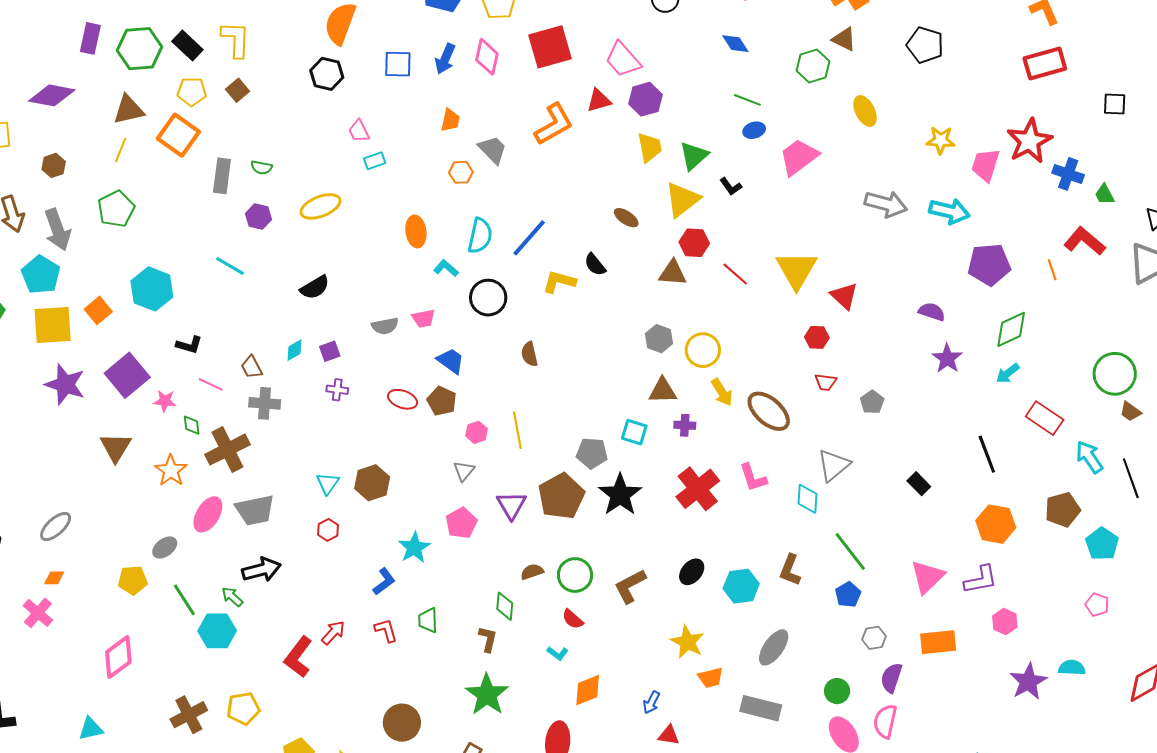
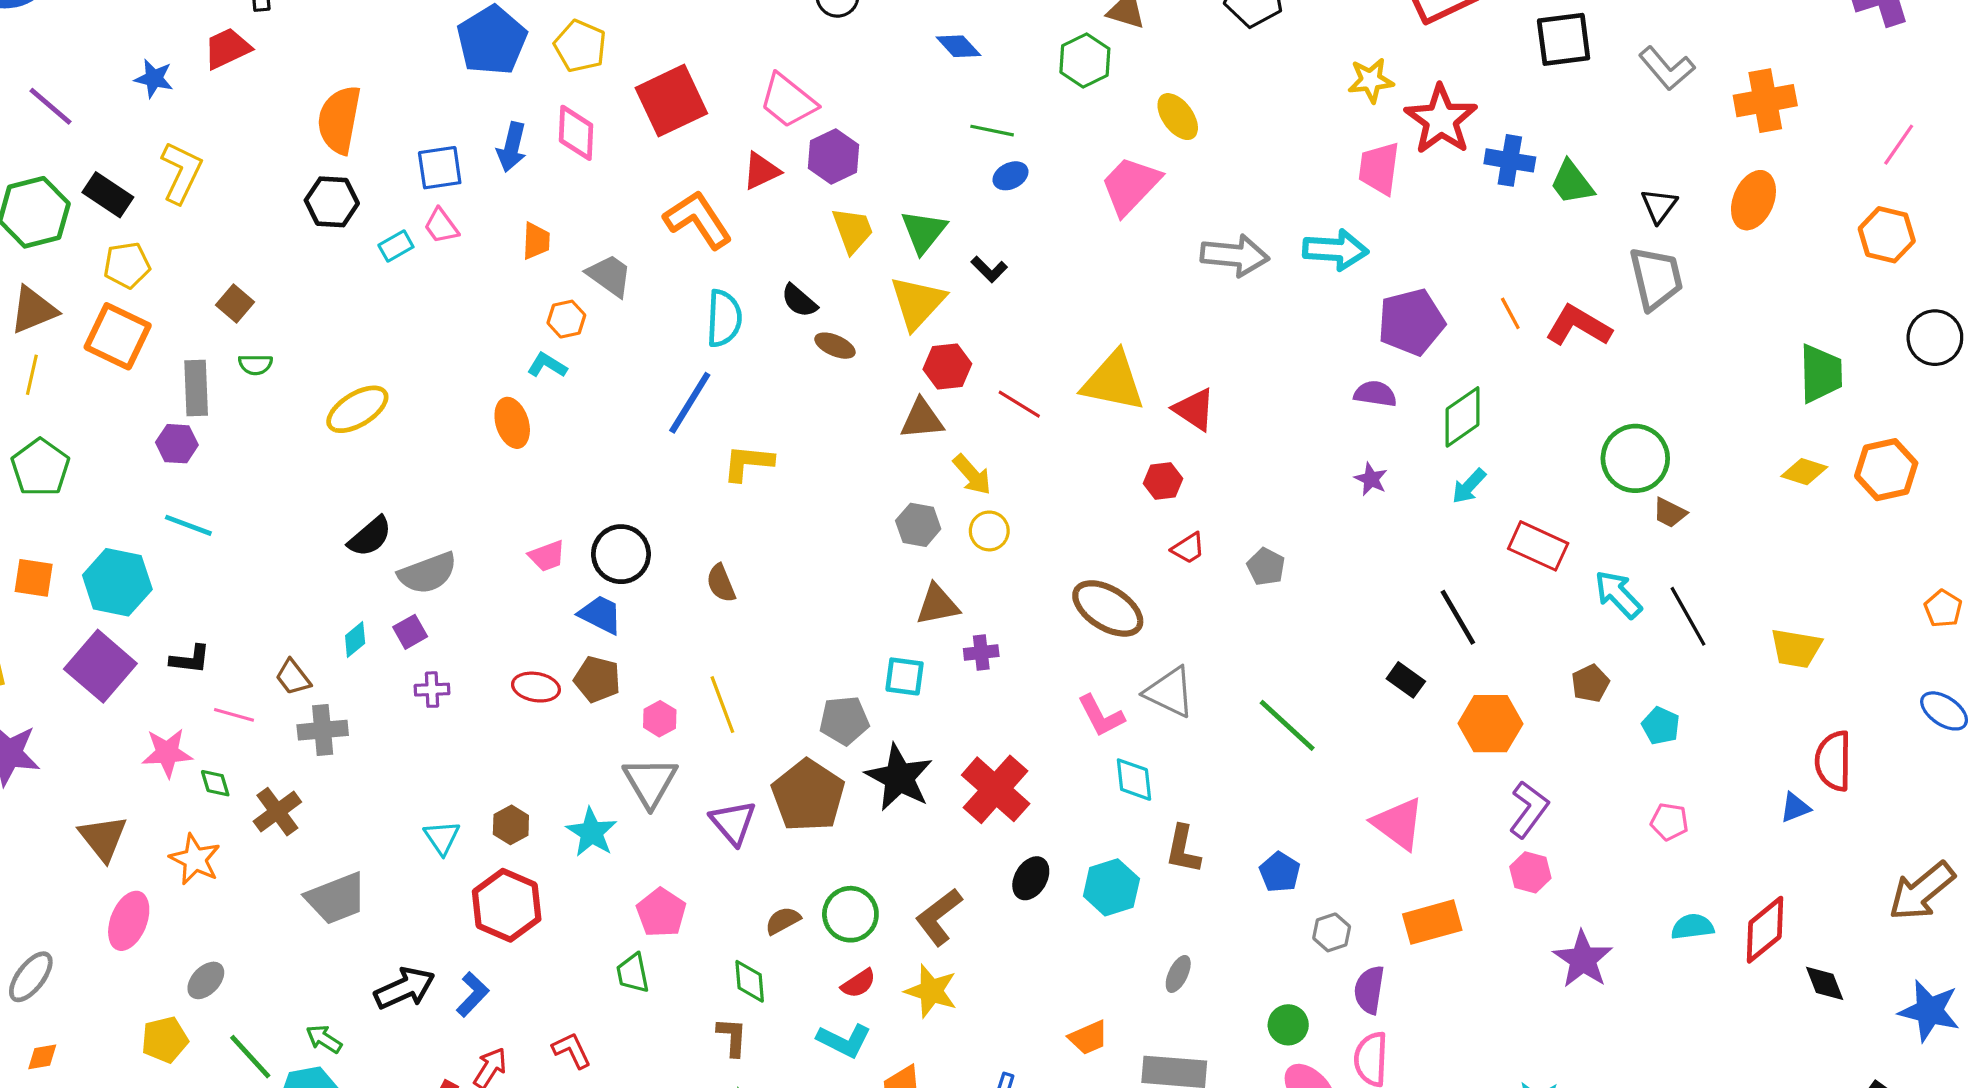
yellow L-shape: (236, 39) -> (181, 172), turned 33
brown square: (237, 90) -> (235, 304), moved
black square: (1115, 104) -> (1564, 39), size x1.5
orange L-shape: (554, 124) -> (698, 220), turned -84
pink trapezoid: (359, 131) -> (441, 226), moved
yellow star: (941, 140) -> (1371, 80), moved
pink trapezoid: (799, 157) -> (1131, 185), moved
cyan rectangle: (375, 161) -> (396, 246), moved
green trapezoid: (1104, 194) -> (1572, 183), size x1.4
purple hexagon: (258, 217) -> (177, 444), moved
cyan semicircle: (480, 236) -> (724, 318), moved
red L-shape: (1085, 241) -> (1578, 326), moved
black semicircle: (595, 265) -> (799, 301), moved
cyan line: (230, 266) -> (188, 525), moved
cyan L-shape: (446, 268) -> (547, 365), moved
yellow triangle: (796, 270) -> (1113, 381), turned -39
black circle: (488, 298) -> (621, 554), moved
orange square: (98, 310) -> (34, 578), moved, turned -32
purple semicircle: (932, 312) -> (1375, 394), moved
gray semicircle: (385, 326) -> (428, 573), moved, size x1.4
yellow circle: (703, 350) -> (989, 531), size x0.7
purple star: (947, 358) -> (1371, 479), size x0.7
purple square: (127, 375) -> (100, 666), moved
red trapezoid: (825, 382) -> (1188, 548), turned -30
yellow arrow: (722, 392) -> (972, 475), moved
pink star: (165, 401) -> (167, 753), size x1.4
brown cross: (227, 450) -> (277, 812), size x0.7
gray triangle: (834, 465) -> (1170, 692), moved, turned -45
gray triangle: (464, 471) -> (650, 782), size x1.6
brown hexagon: (372, 483) -> (511, 825), size x0.7
black rectangle: (919, 484) -> (1406, 680), moved
red cross: (698, 489) -> (996, 789), moved
cyan diamond: (807, 499) -> (1134, 780), moved
brown pentagon: (1063, 510) -> (1590, 683), size x0.7
pink ellipse: (208, 514) -> (129, 921), moved
pink pentagon: (461, 523) -> (661, 913), moved
red hexagon: (328, 530) -> (507, 905), moved, size x2.0
cyan pentagon: (1102, 544) -> (1661, 726), size x0.7
cyan star: (414, 548) -> (592, 832), moved
green line: (850, 551) -> (1287, 725), moved
black arrow: (262, 570) -> (405, 988), moved
pink triangle: (927, 577) -> (1398, 824), turned -30
purple L-shape: (981, 580) -> (1529, 809), moved, turned -33
blue L-shape: (384, 582) -> (473, 994), moved
red semicircle: (573, 619) -> (858, 983), turned -65
green trapezoid: (428, 620) -> (633, 973), moved
yellow star: (688, 642) -> (931, 991), moved
gray ellipse: (774, 647) -> (1178, 974), size x0.6
cyan L-shape: (558, 653) -> (844, 1040), size x1.6
cyan semicircle: (1072, 668) -> (1692, 927), moved

